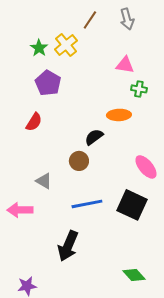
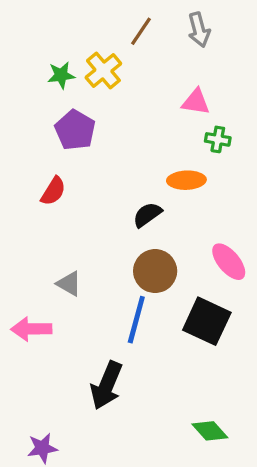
green star: (39, 48) -> (61, 75), turned 30
brown circle: (79, 161) -> (155, 271), moved, size x1.4
blue line: (87, 204) -> (136, 320), turned -64

